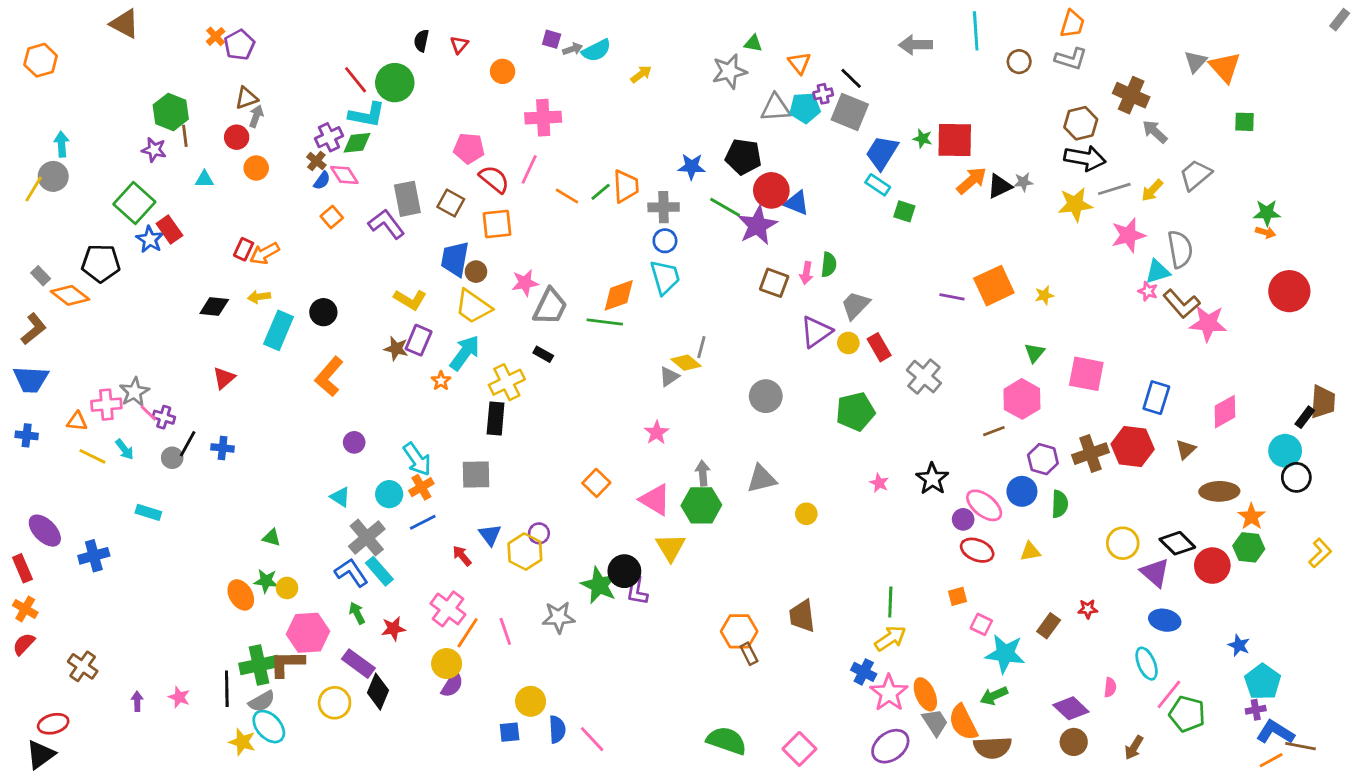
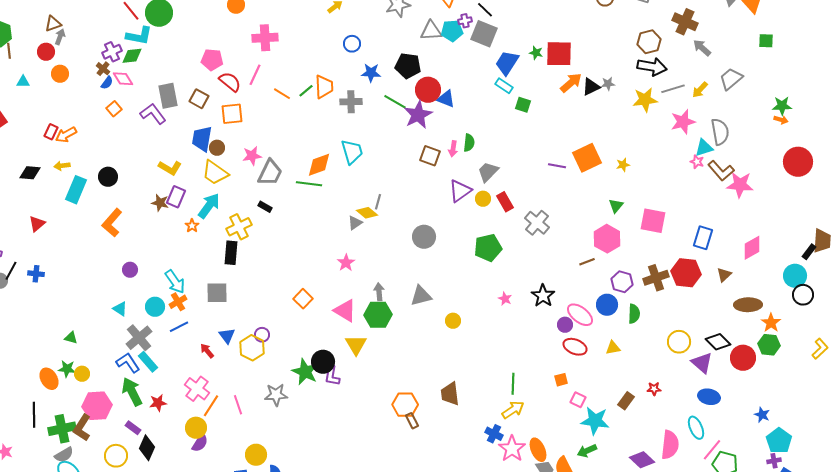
blue circle: (665, 241) -> (352, 44), moved
green arrow: (357, 613) -> (132, 392), size x1.8
brown L-shape: (287, 664) -> (82, 428), turned -56
purple rectangle: (358, 664) -> (133, 428), size x0.7
pink semicircle: (1110, 687) -> (670, 445), size x2.0
black line: (227, 689) -> (34, 415), moved

